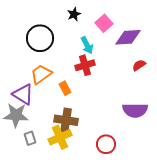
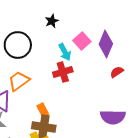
pink square: (104, 23) -> (82, 41), moved
purple diamond: (128, 37) -> (106, 44), turned -64
orange rectangle: (65, 88) -> (43, 110), moved

